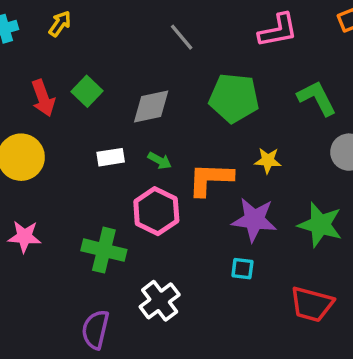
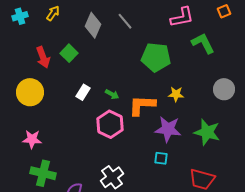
green L-shape: (317, 98) -> (203, 43), moved
gray diamond: (151, 106) -> (93, 25), moved, turned -55
white rectangle: (111, 157) -> (83, 92), turned -49
green cross: (104, 250) -> (43, 173), moved

